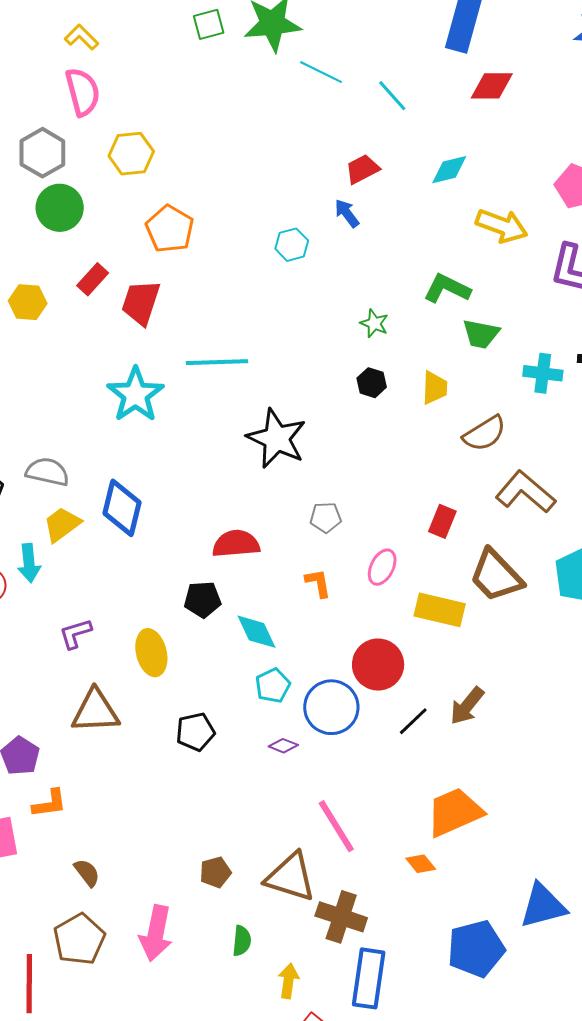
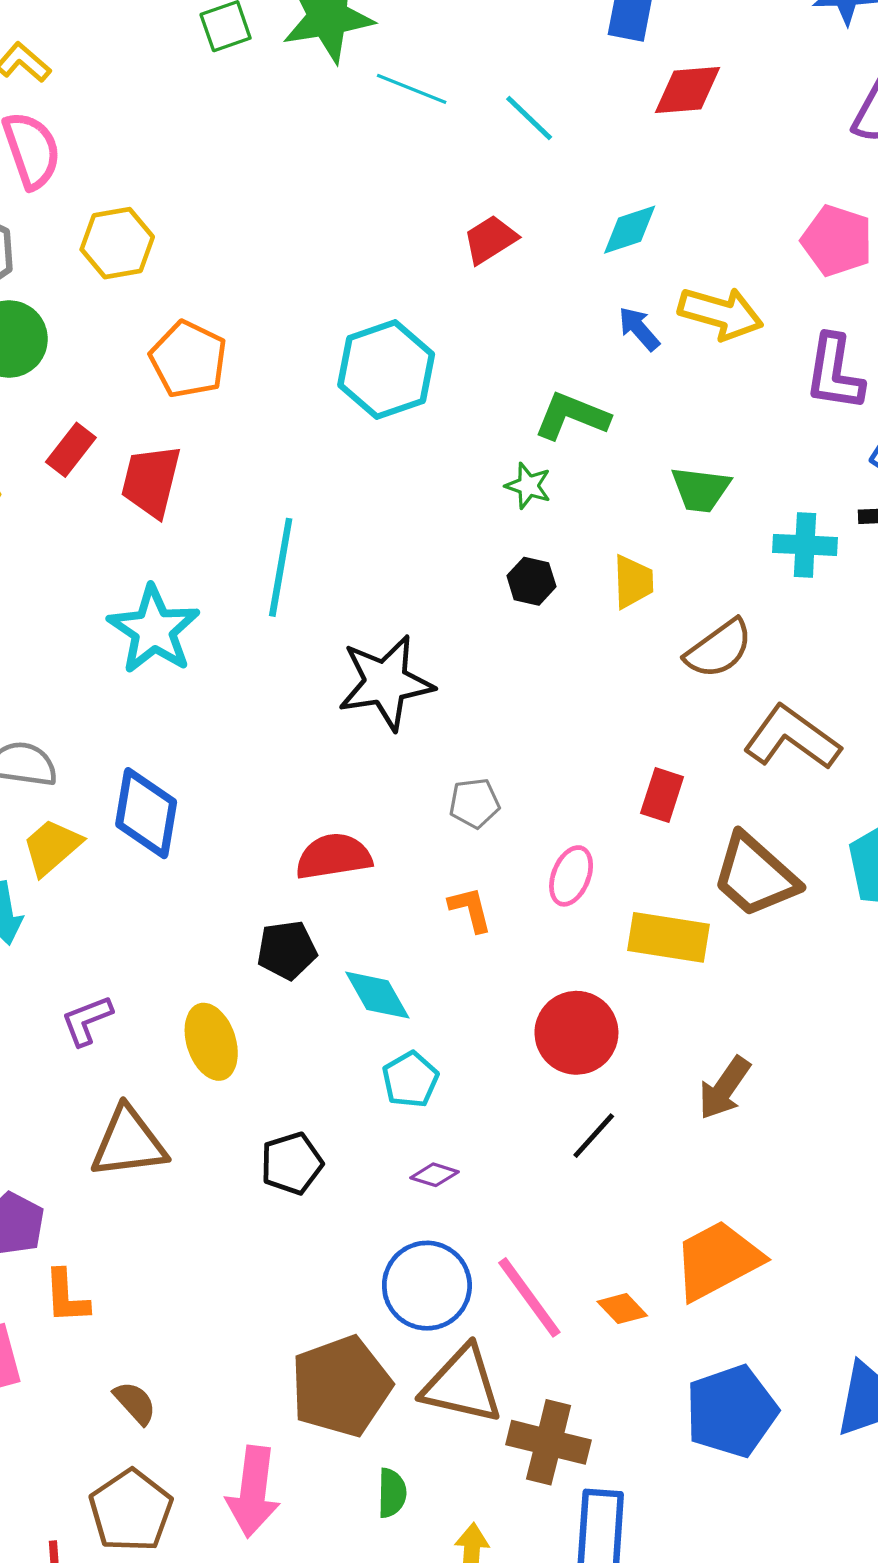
blue arrow: (347, 213) -> (639, 329), moved
cyan hexagon: (292, 245) -> (386, 370), size x1.8
green L-shape: (447, 289) -> (572, 416), moved
cyan line: (217, 362) -> (281, 567), turned -74
black star: (277, 439) -> (386, 683), turned -30
blue circle: (331, 707) -> (427, 1286), moved
black line: (413, 721) -> (594, 1136), moved
orange L-shape: (50, 804) -> (66, 1297), turned 99
orange diamond: (421, 864) -> (622, 1309), moved
brown pentagon: (215, 872) -> (341, 1386), size x2.0
blue pentagon: (476, 949) -> (731, 1411), moved

